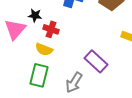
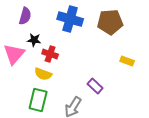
purple rectangle: (96, 61) -> (95, 86), size x0.7

